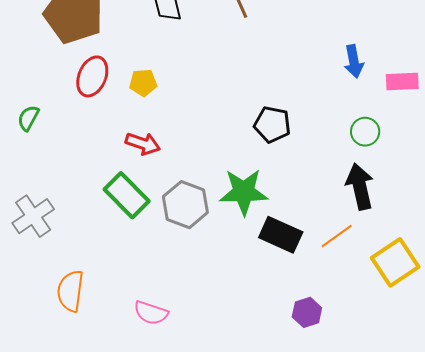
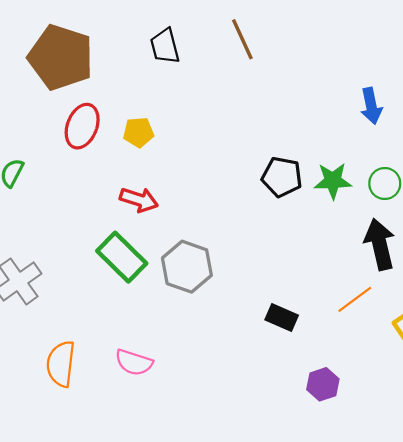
green star: (244, 192) -> (333, 181), moved, size x0.7
black rectangle: (281, 235) -> (282, 317), moved, size x0.7
pink semicircle: (151, 313) -> (134, 362), moved

